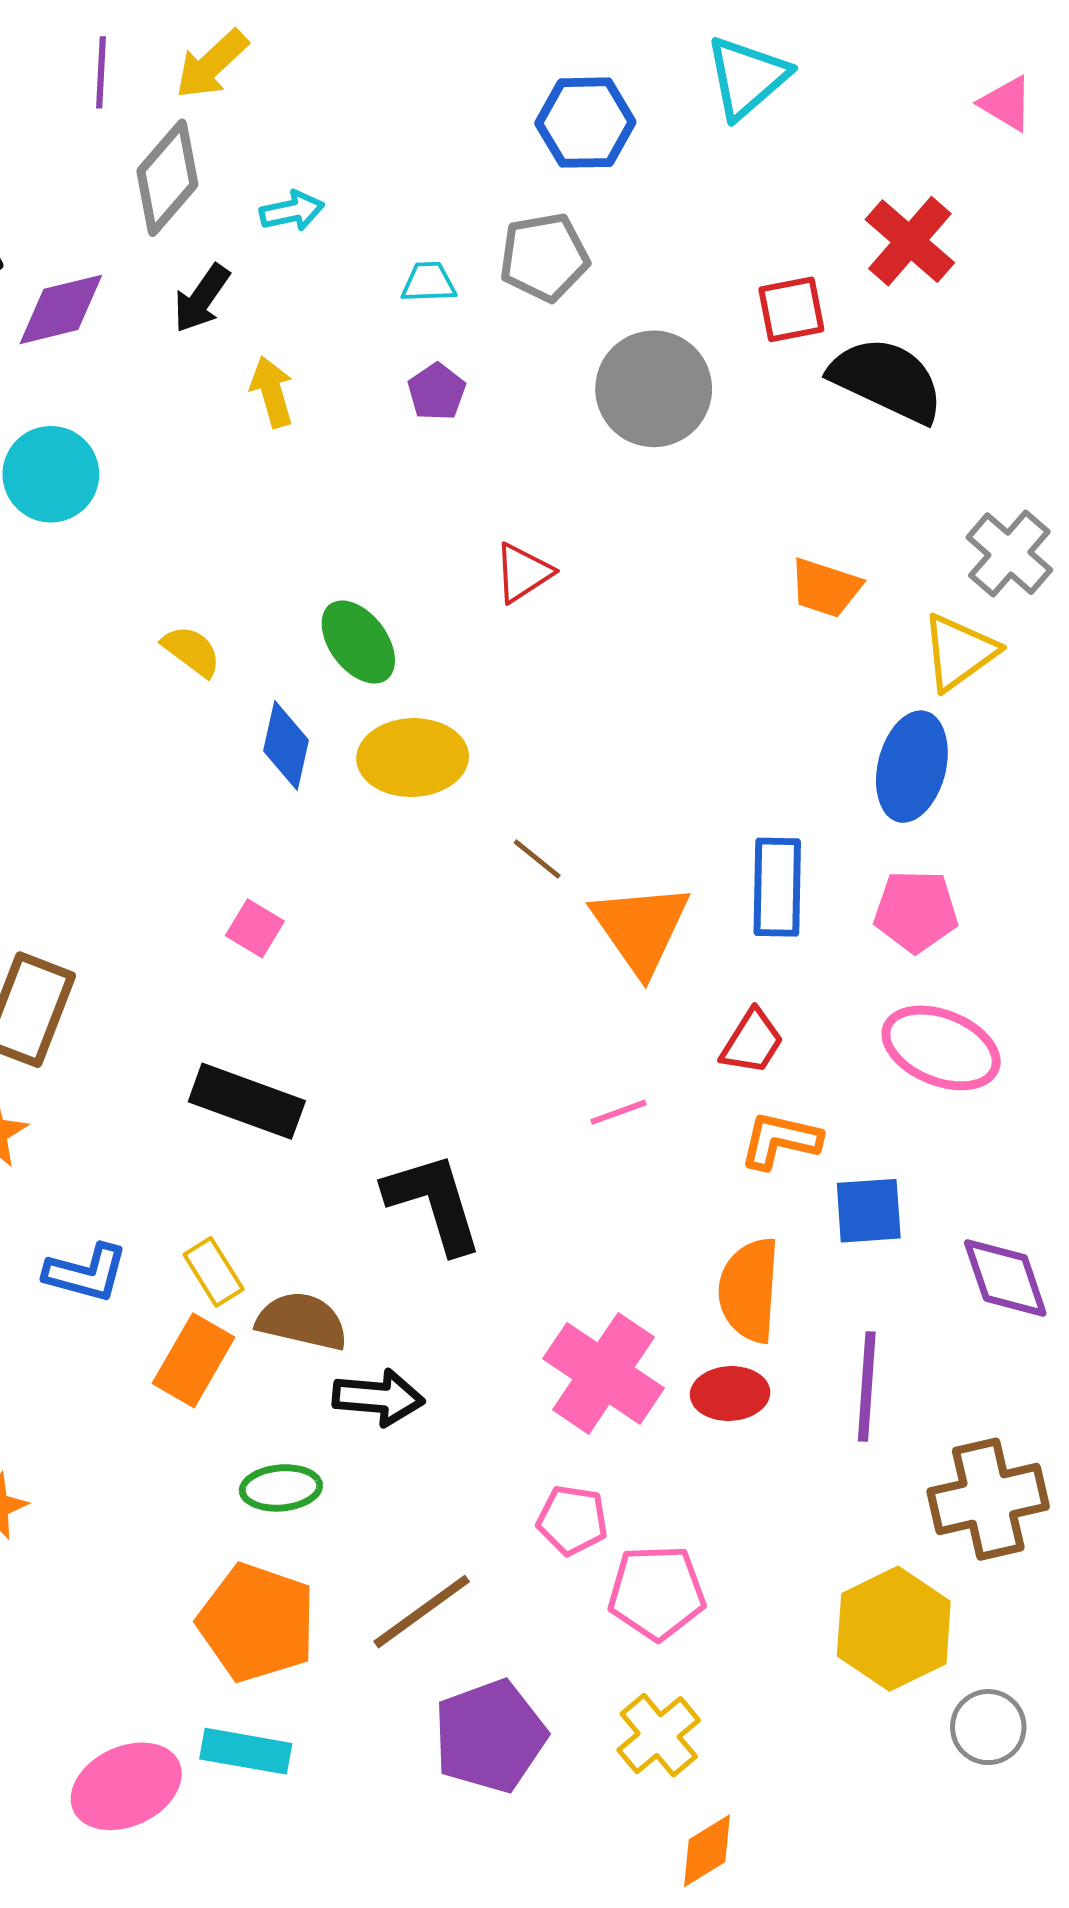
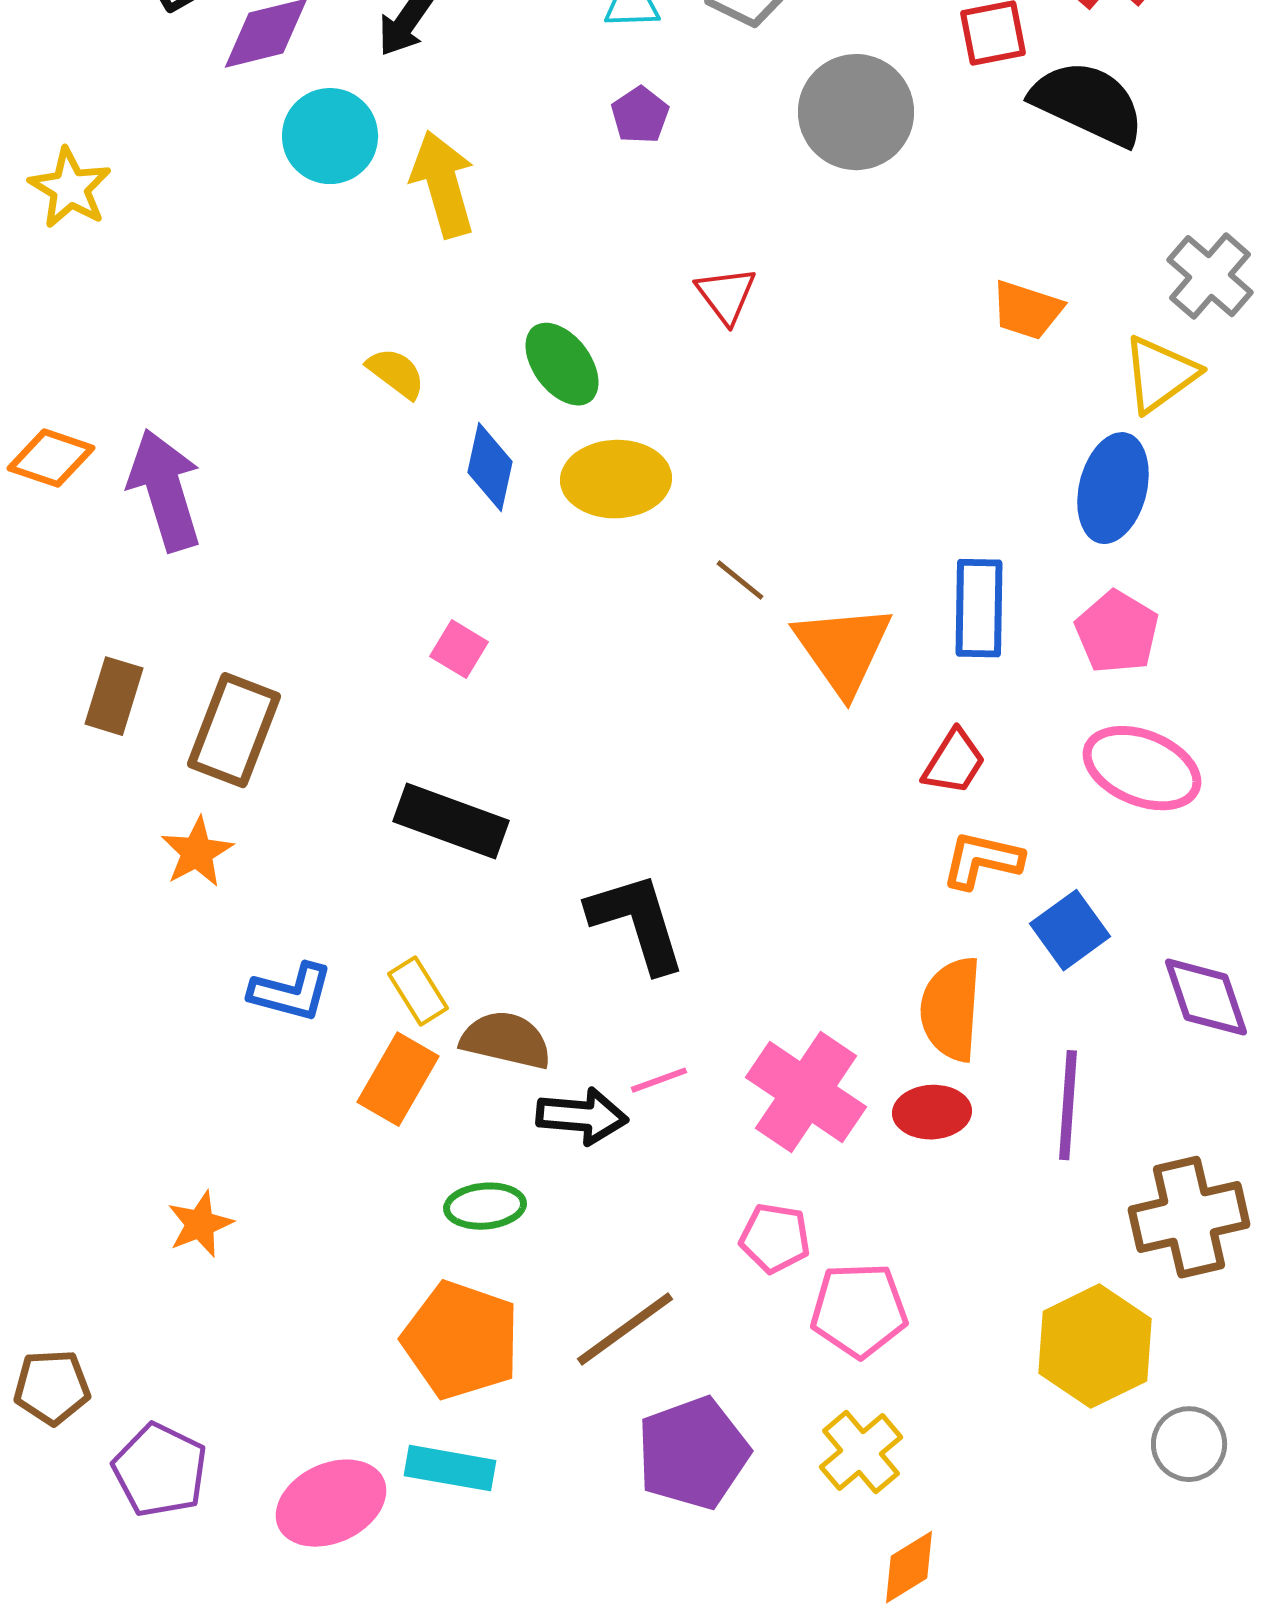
yellow arrow: (272, 392) -> (443, 184), moved, size x1.5
cyan circle: (51, 474) -> (330, 136), moved
red triangle: (523, 573) -> (726, 295), turned -34
pink pentagon: (916, 911) -> (1117, 632), turned 30
pink line: (619, 1112) -> (659, 1080), moved
blue square: (869, 1211) -> (1070, 930), turned -32

